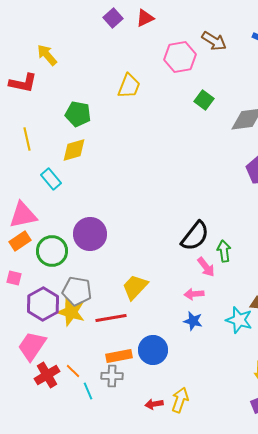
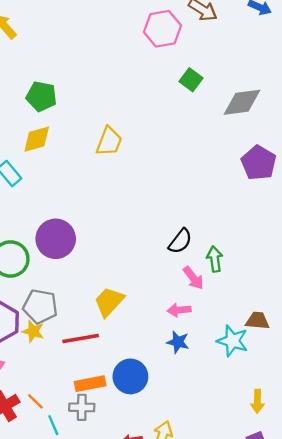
yellow trapezoid: (129, 86) -> (109, 141), moved
black semicircle: (195, 236) -> (180, 241), size x0.7
yellow star: (71, 312) -> (33, 331), size x0.7

